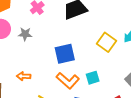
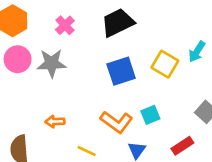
gray star: (25, 34) -> (52, 63), size x1.5
blue square: (65, 54) -> (121, 71), moved

